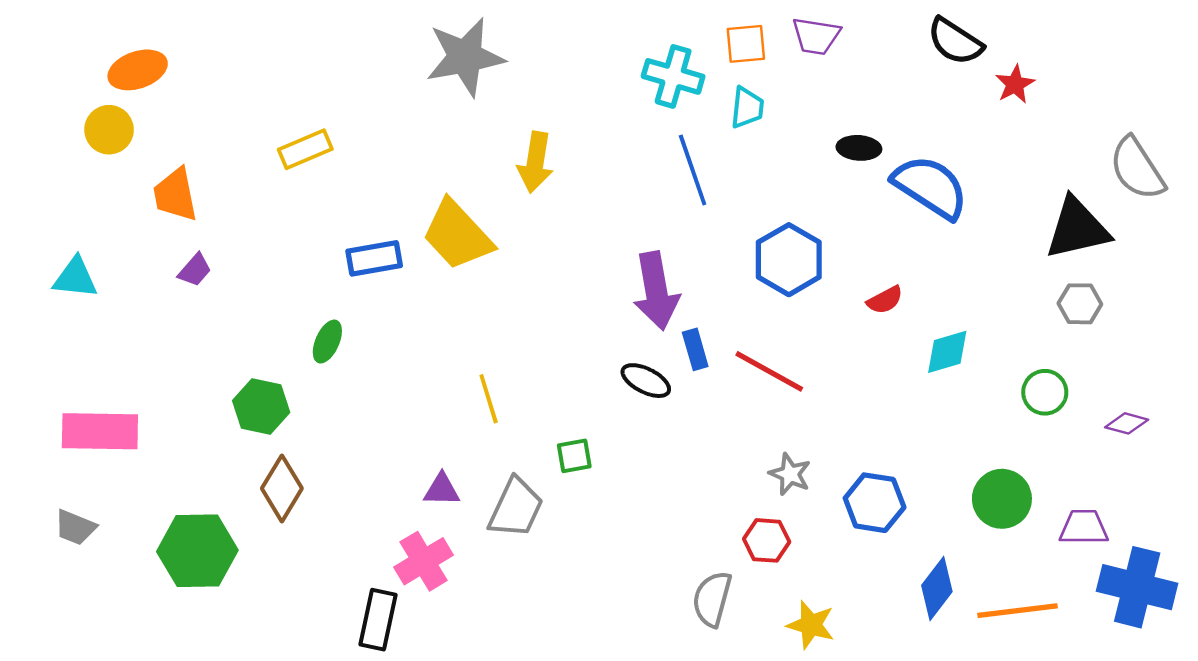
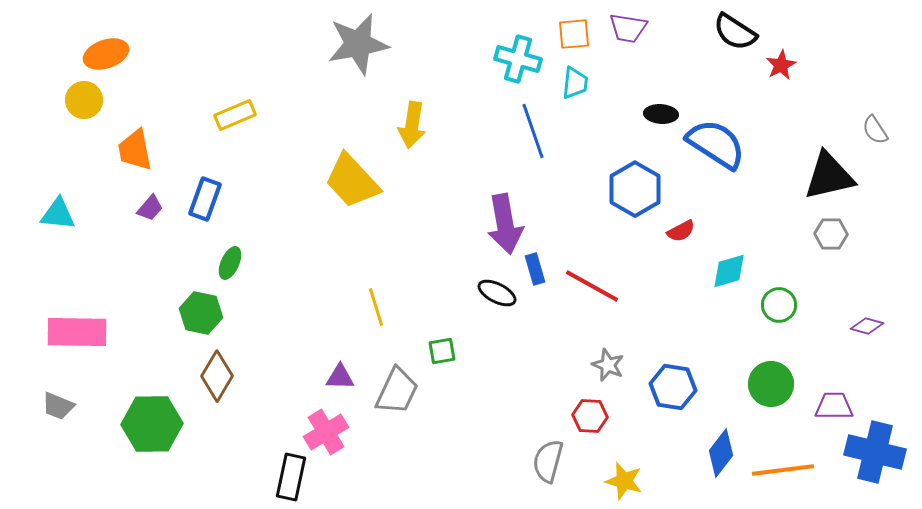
gray semicircle: (1137, 169) -> (875, 130), size x0.6
blue rectangle: (374, 258) -> (205, 199), moved, turned -60
blue hexagon: (789, 260) -> (635, 189), moved
green ellipse: (327, 342) -> (230, 263), moved
green circle: (1045, 392) -> (779, 305), moved

